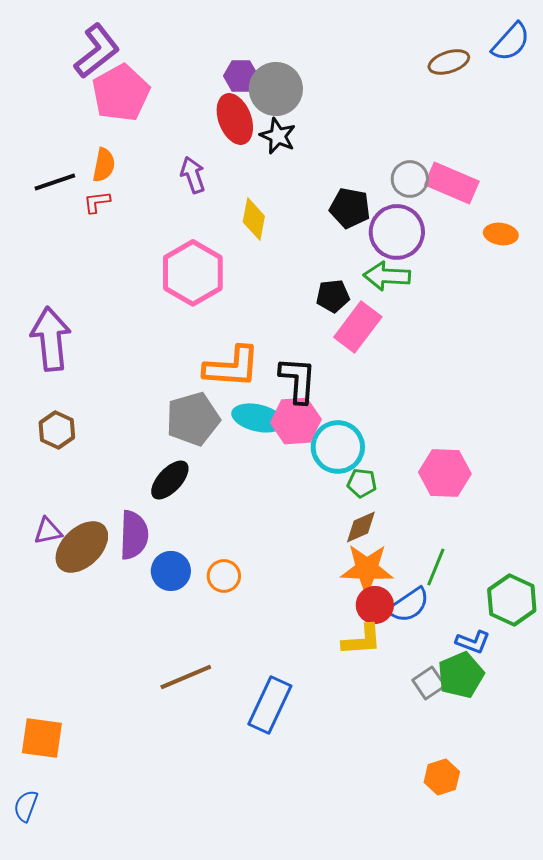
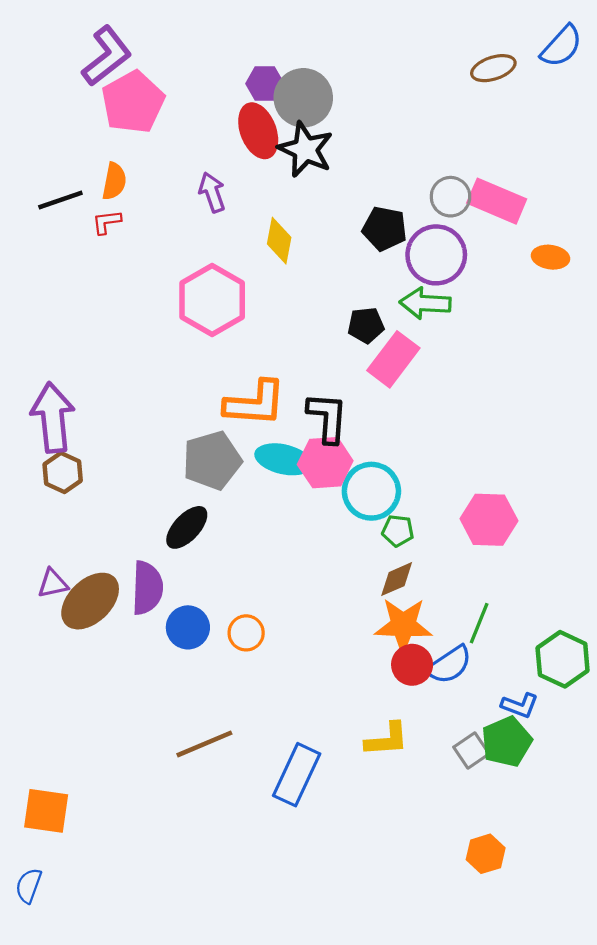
black star: (278, 136) -> (305, 149), size x1.4
purple arrow: (51, 339) -> (53, 418), moved
yellow L-shape: (362, 640) -> (387, 739), moved

